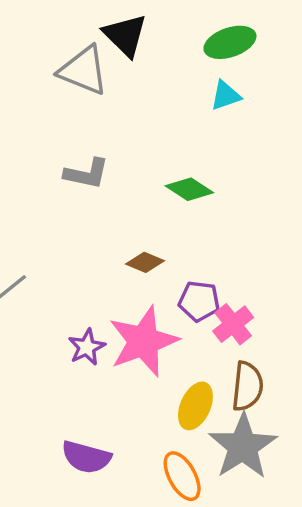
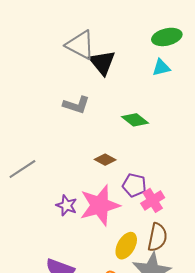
black triangle: (125, 35) -> (102, 63), moved
purple star: (87, 347) -> (66, 205), turned -30

